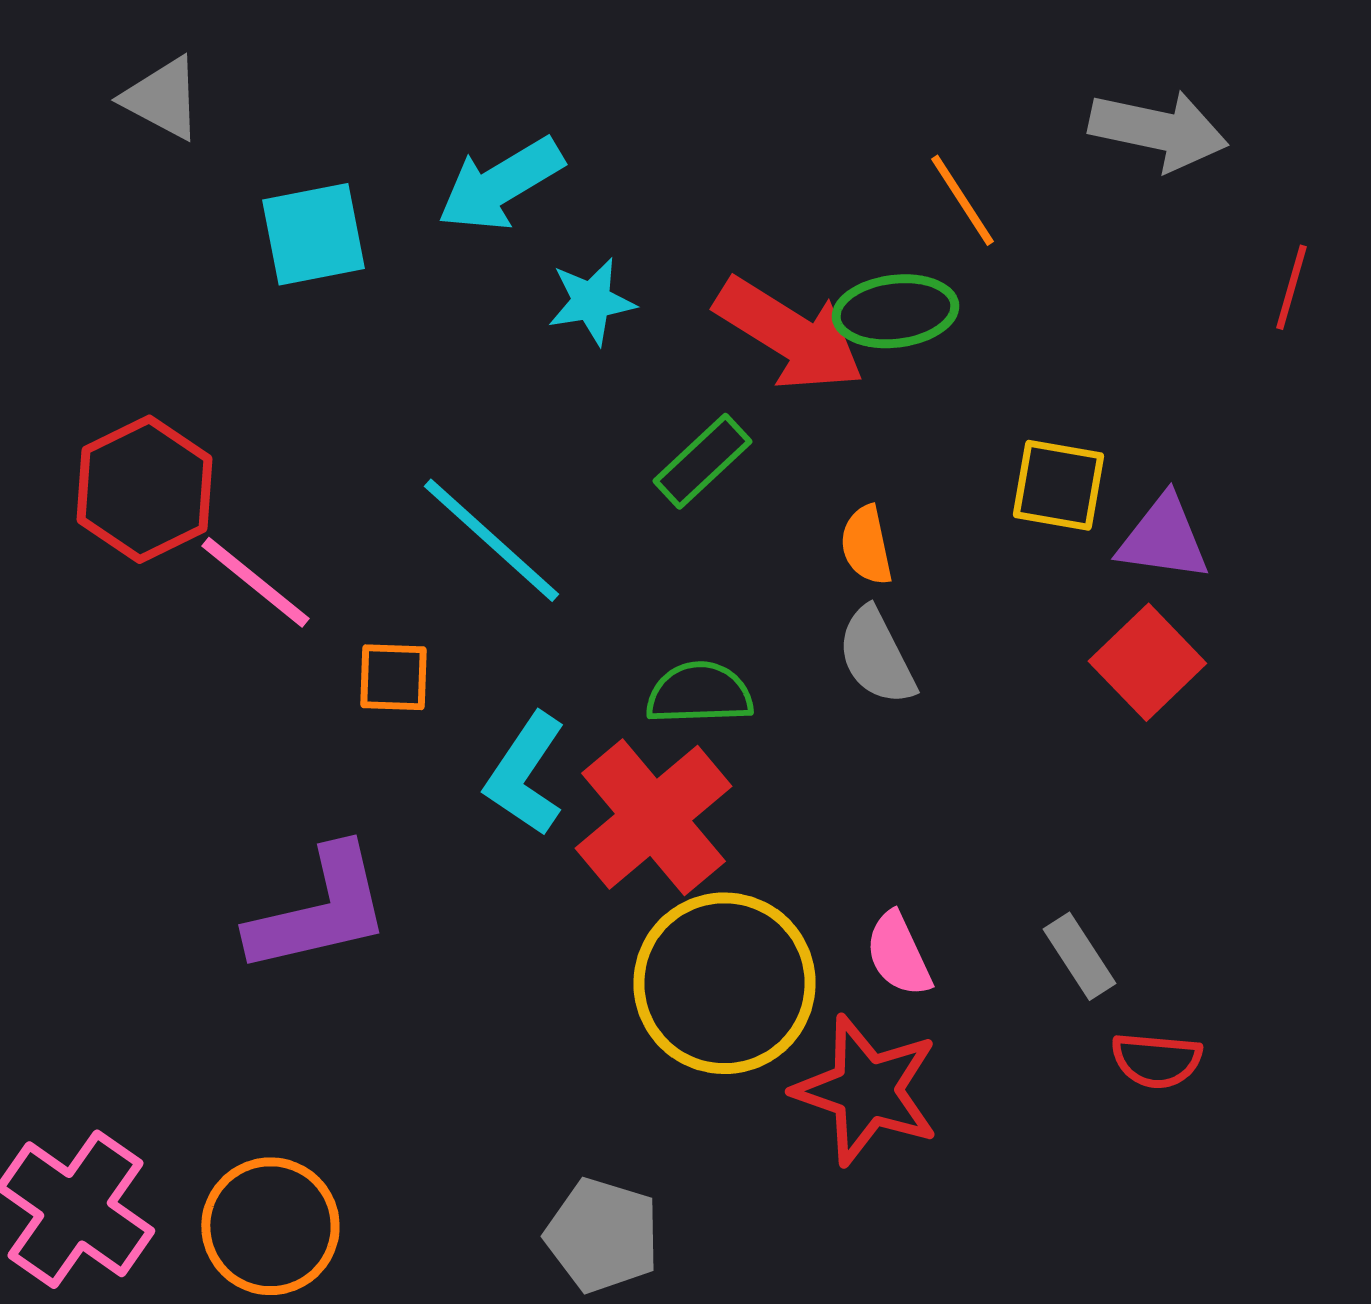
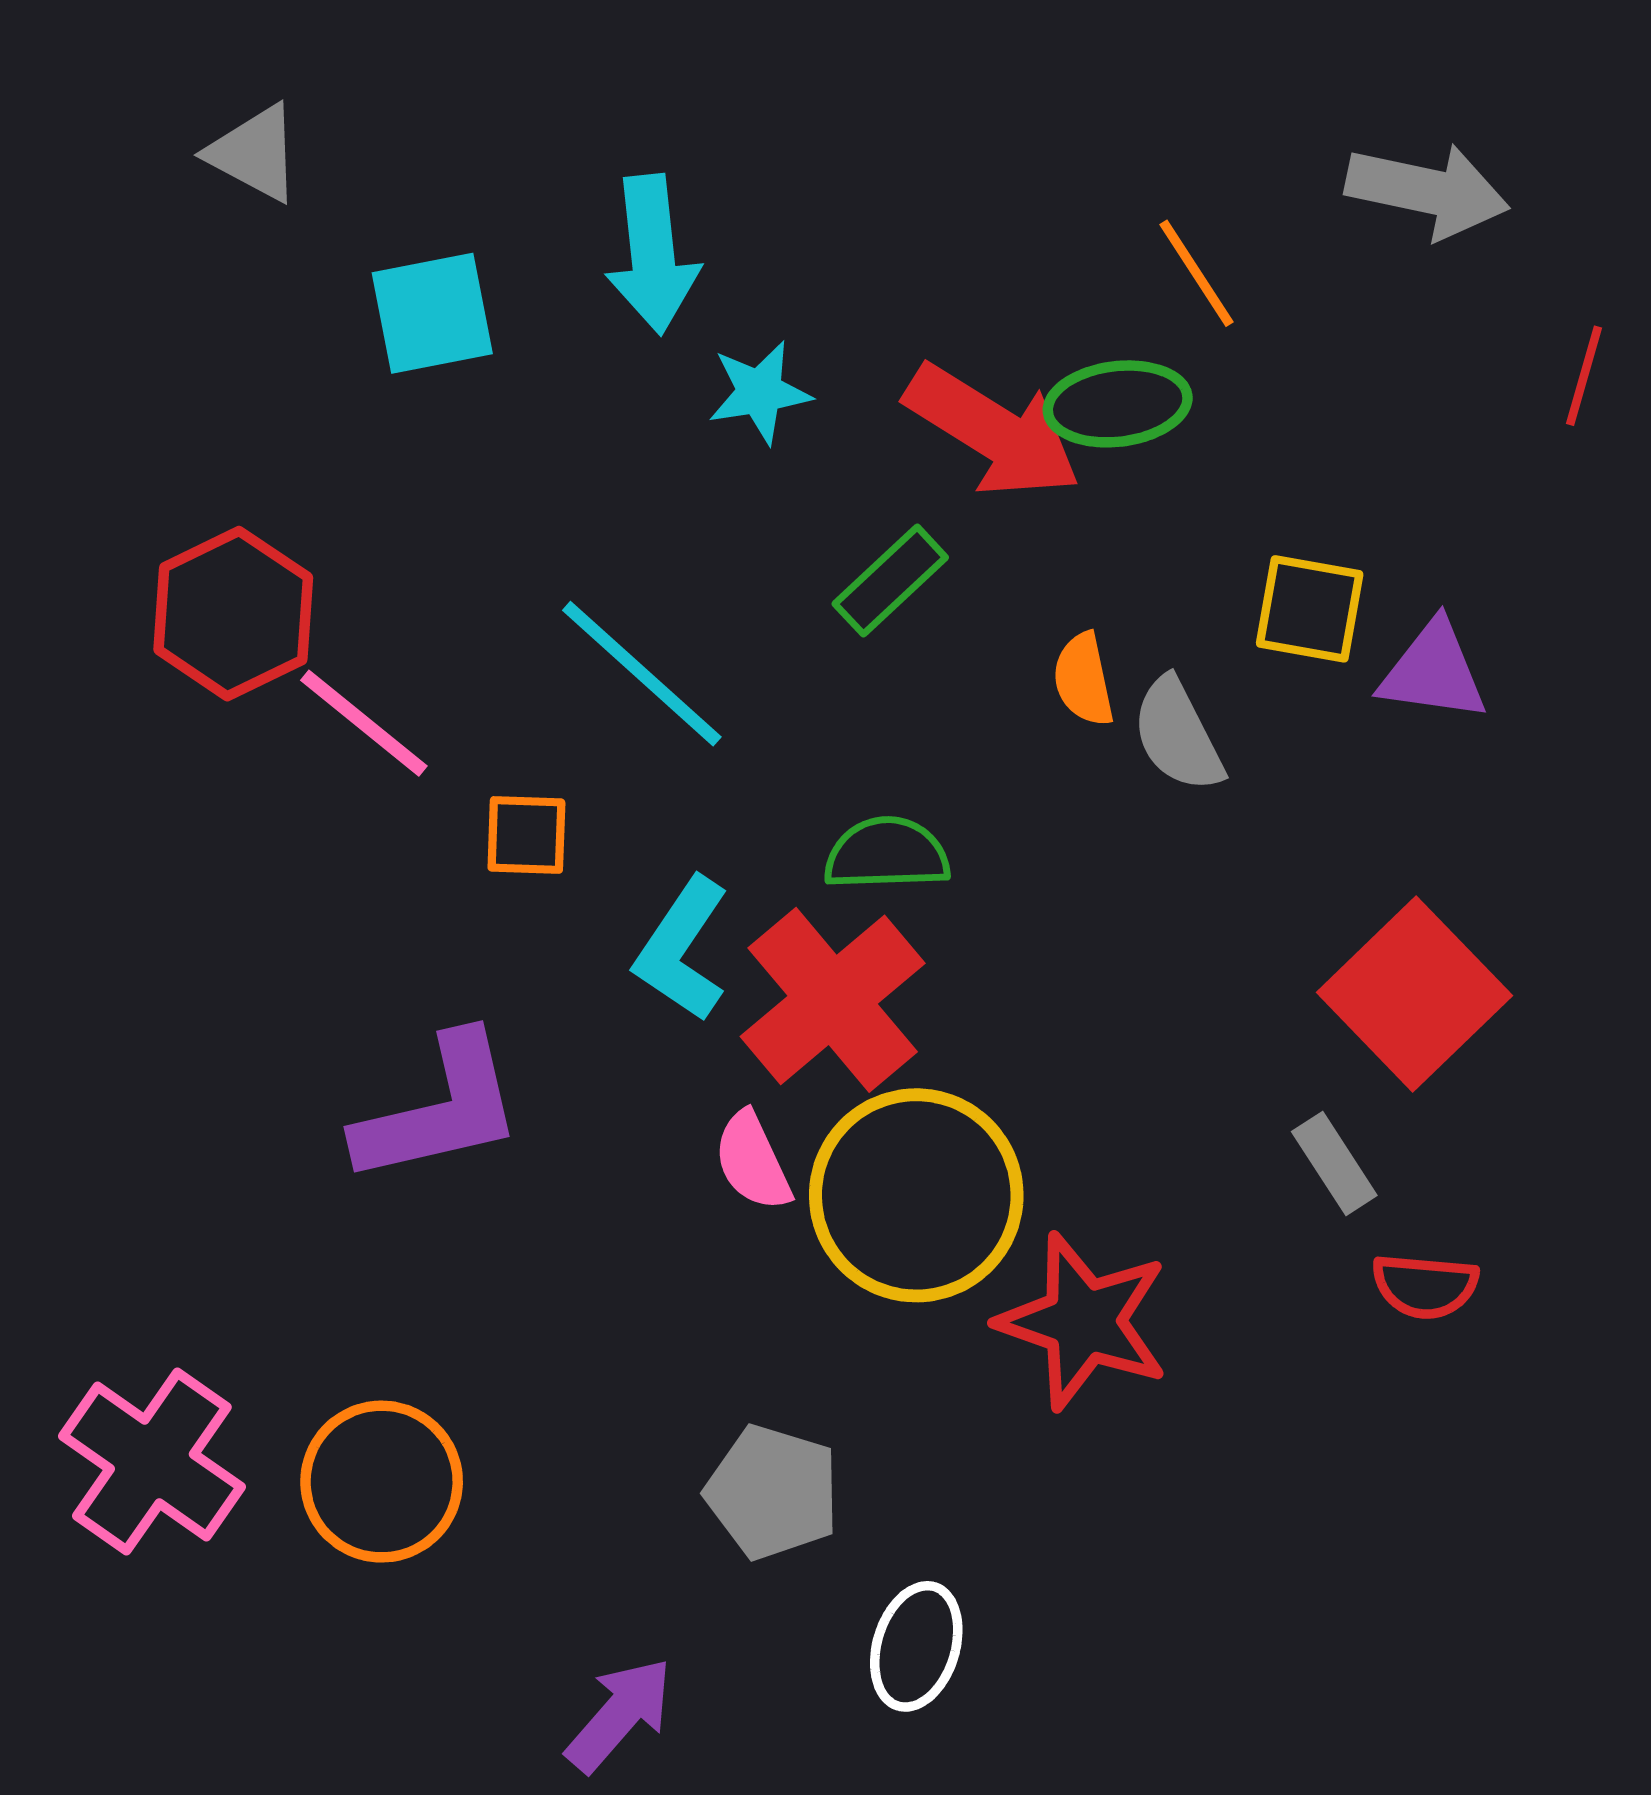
cyan arrow: (500, 184) -> (652, 254), turned -65
gray semicircle: (876, 656) -> (1178, 735), moved
red square: (1147, 662) -> (1414, 994), moved, size x1.4
pink semicircle: (898, 954) -> (753, 1161), moved

